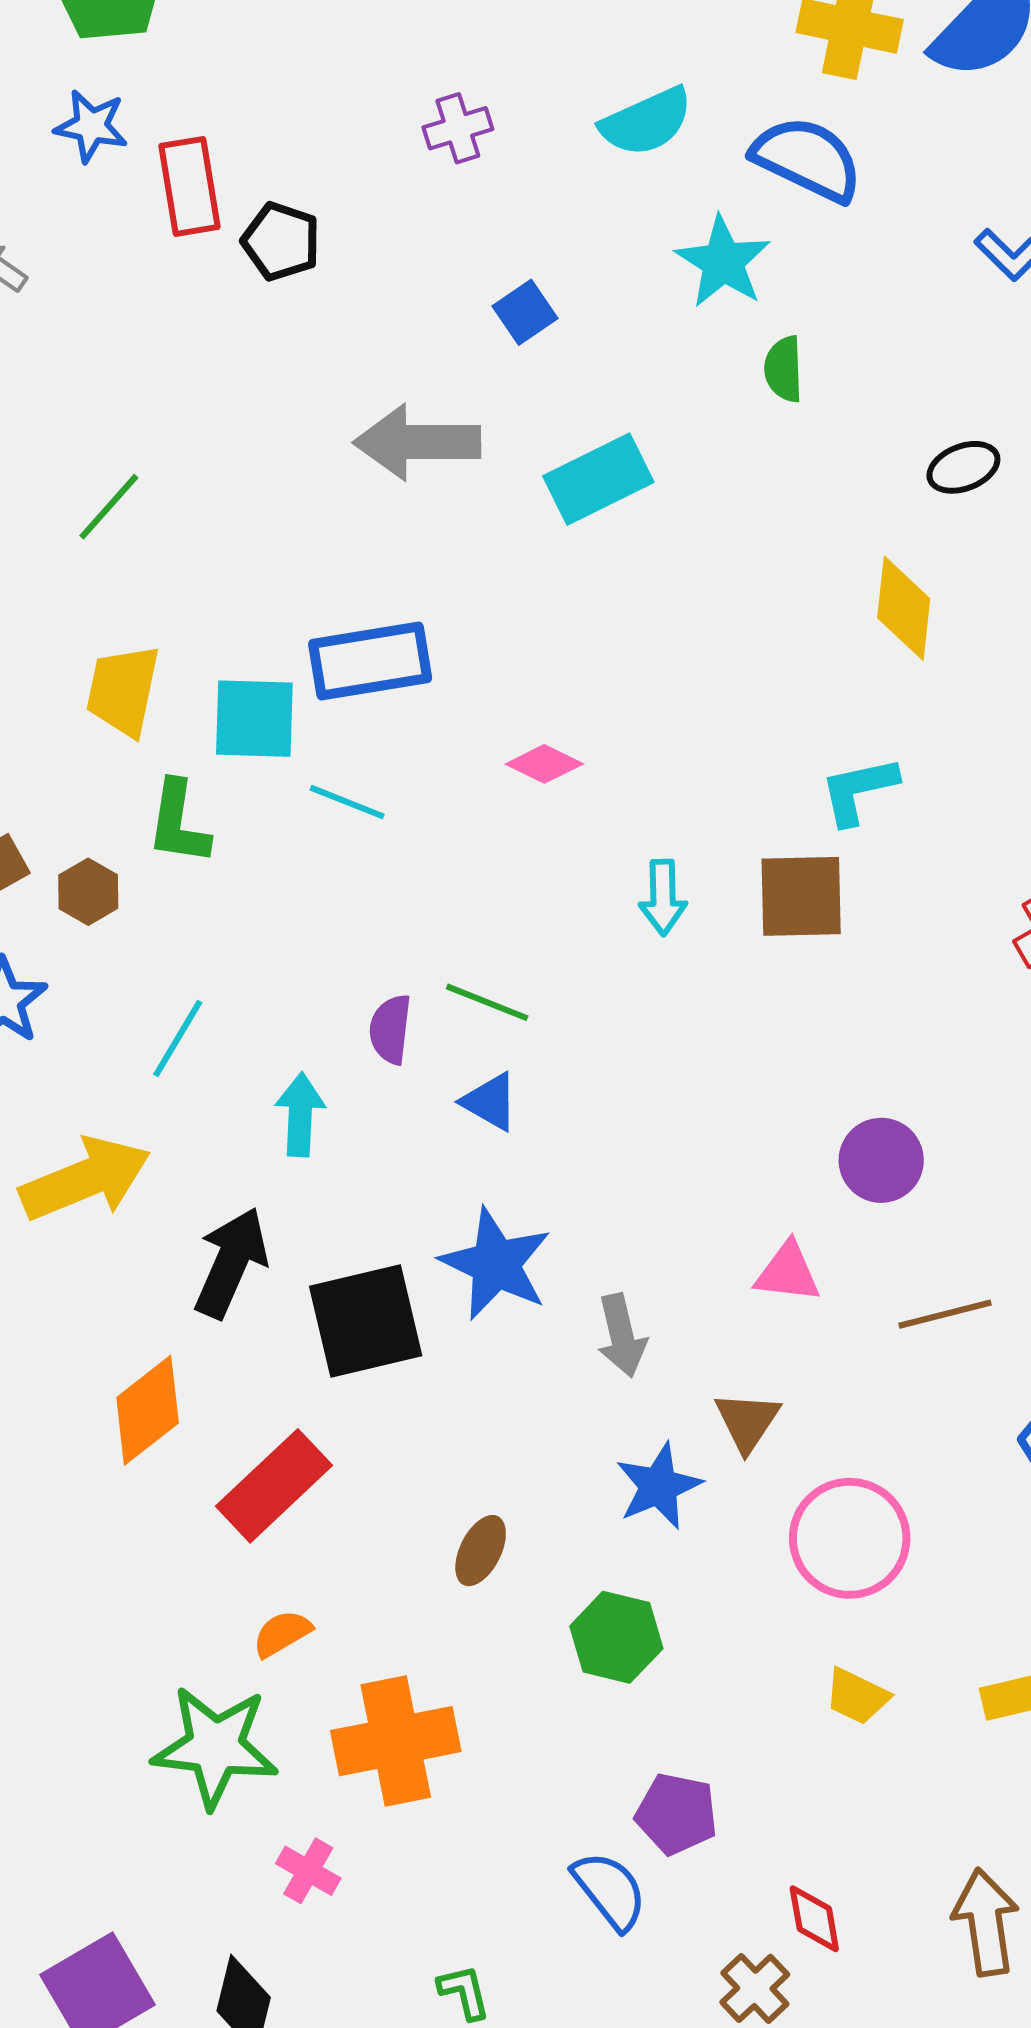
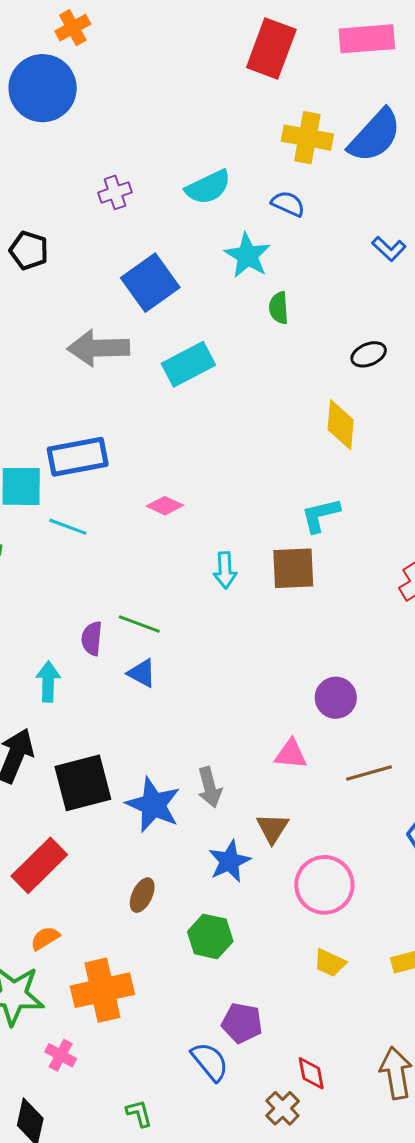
blue semicircle: (807, 159) -> (288, 204), size x0.6
blue square: (525, 312) -> (150, 283), size x1.8
blue star: (496, 1264) -> (153, 805), moved

